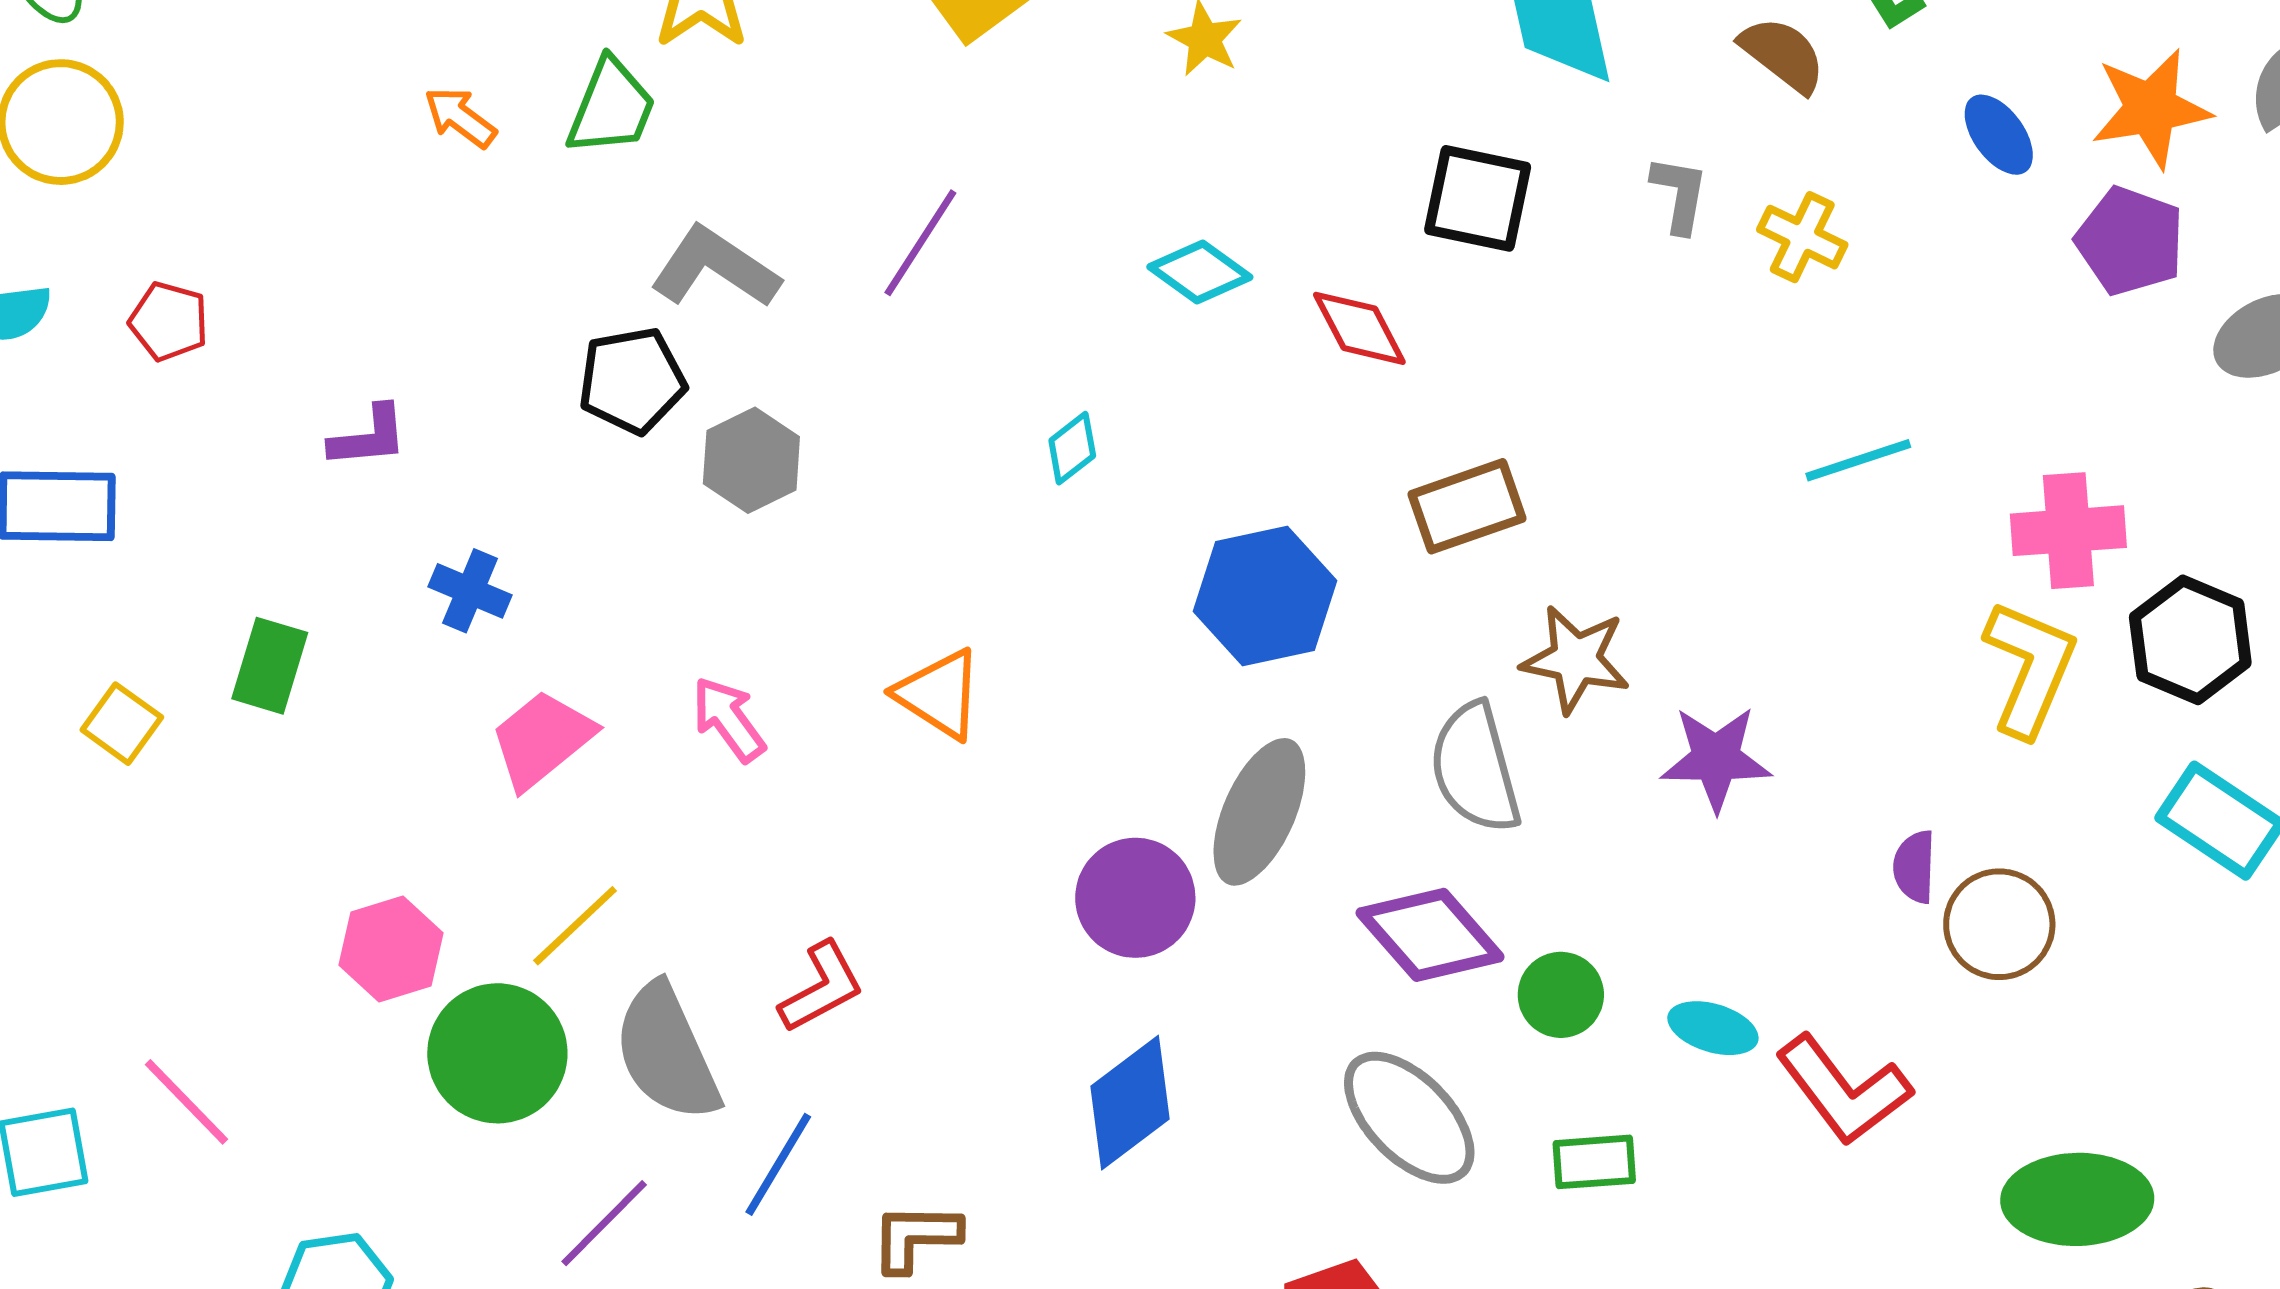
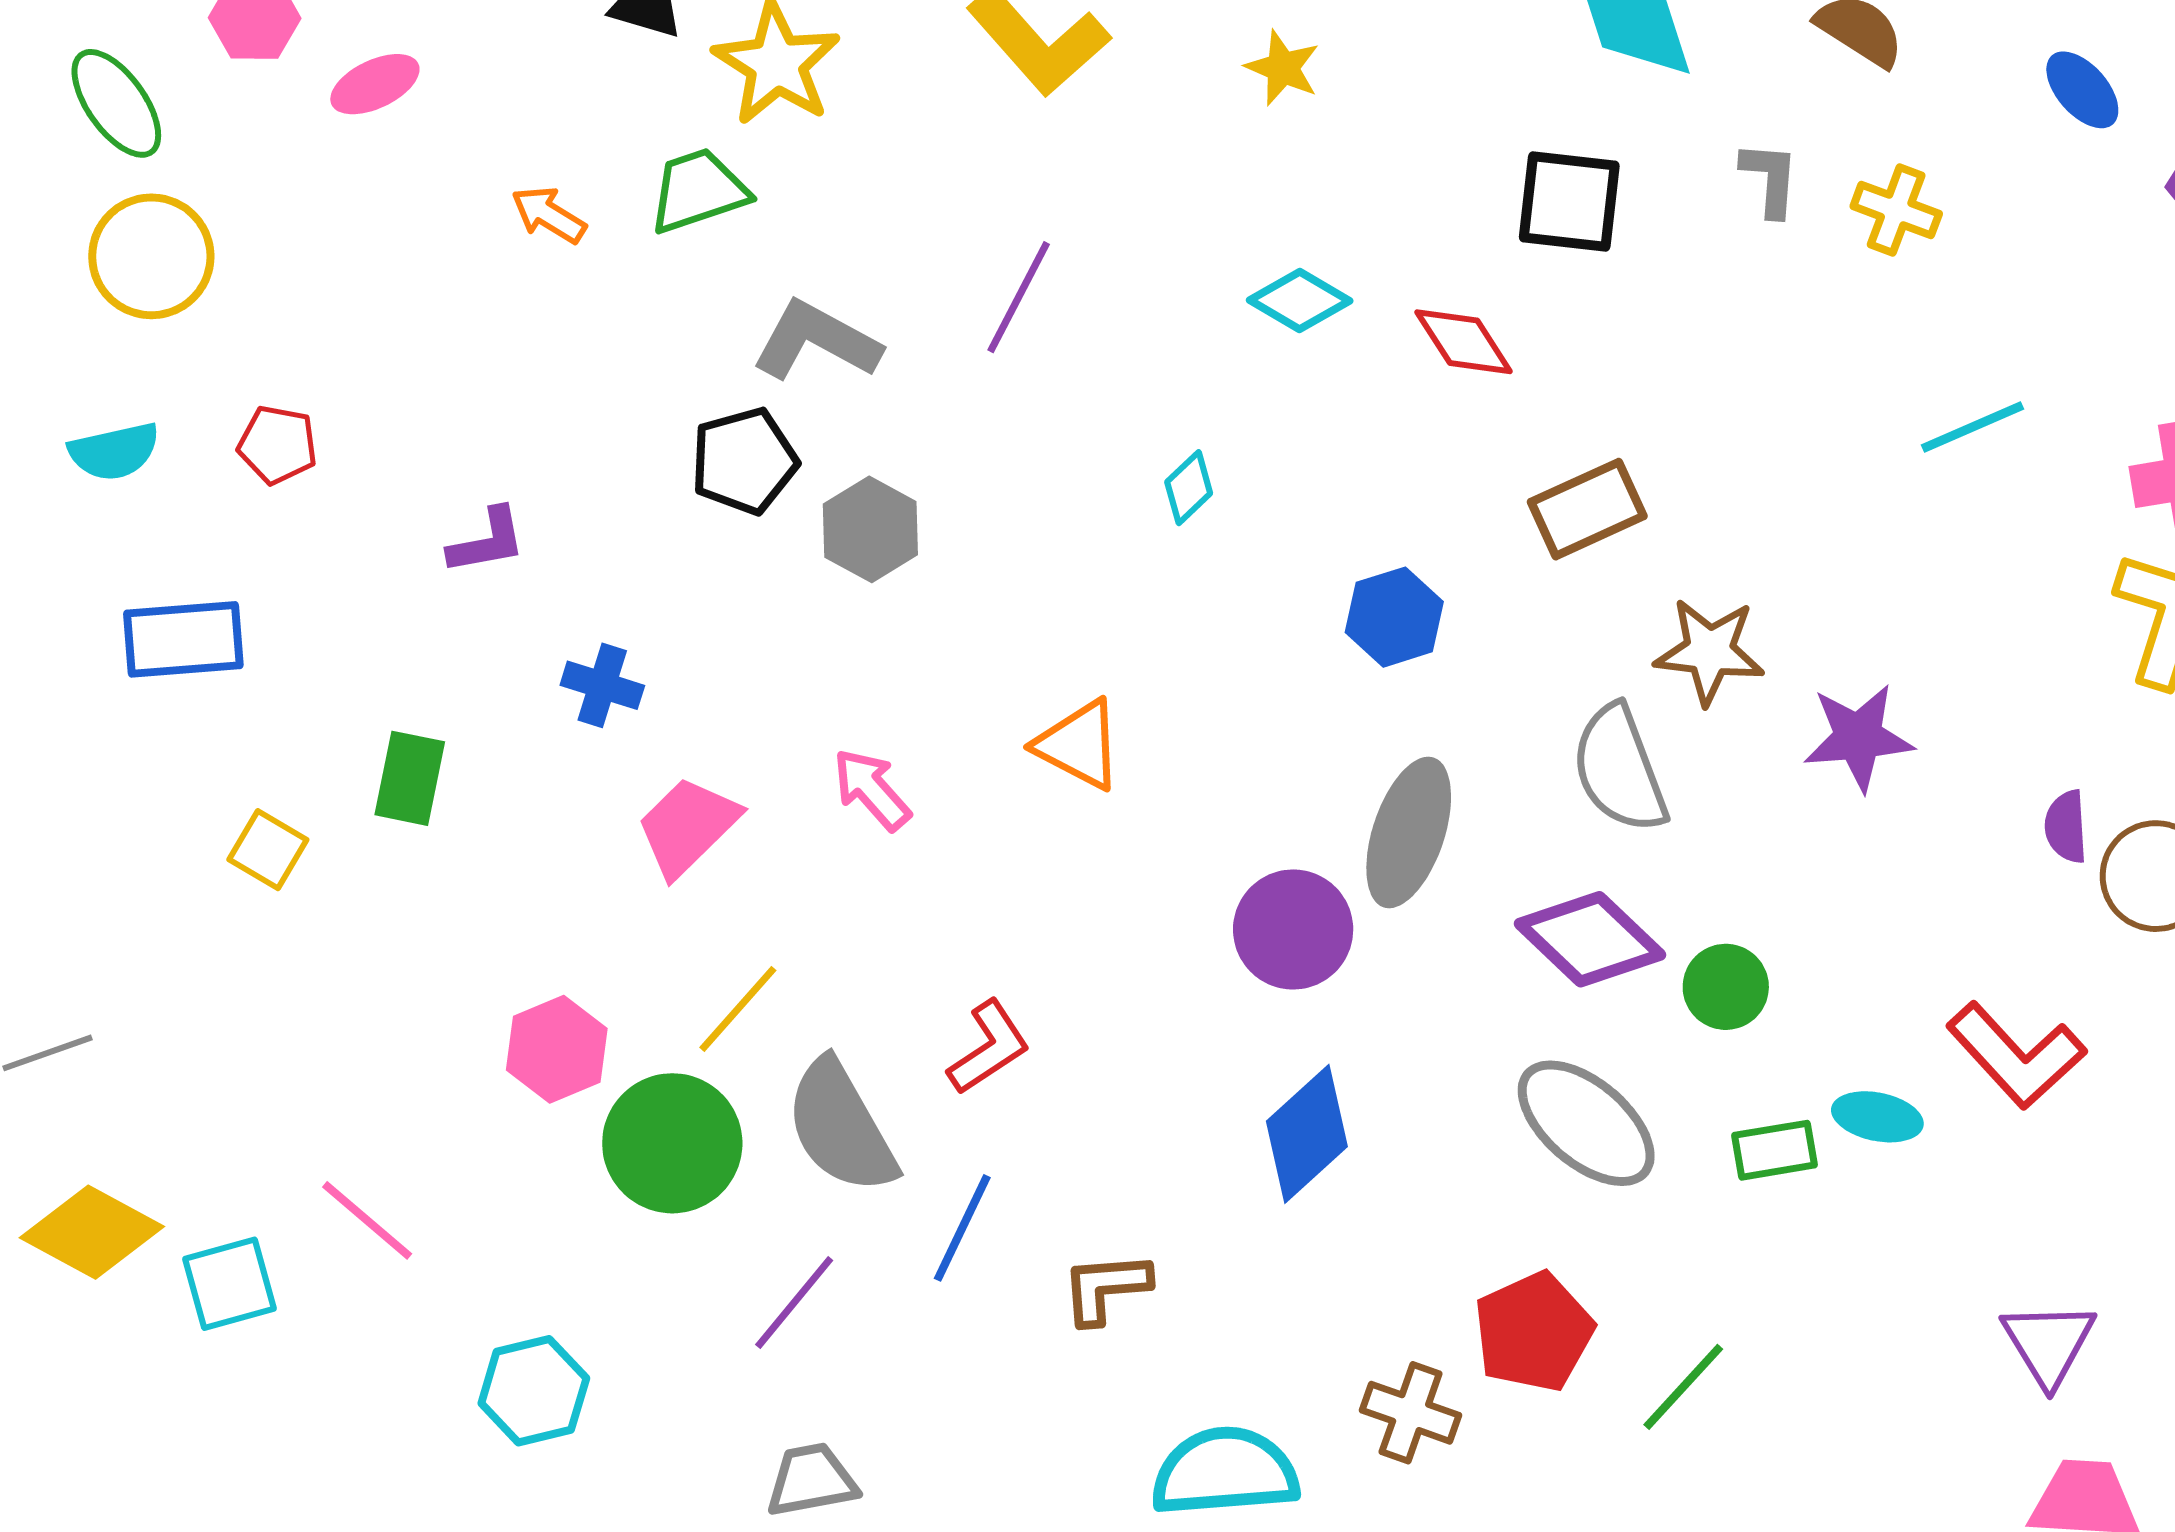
green trapezoid: (611, 107) -> (698, 191), turned -125
blue hexagon: (1265, 596) -> (1394, 617), size x0.7
cyan ellipse: (1713, 1028) -> (1877, 1117), moved

